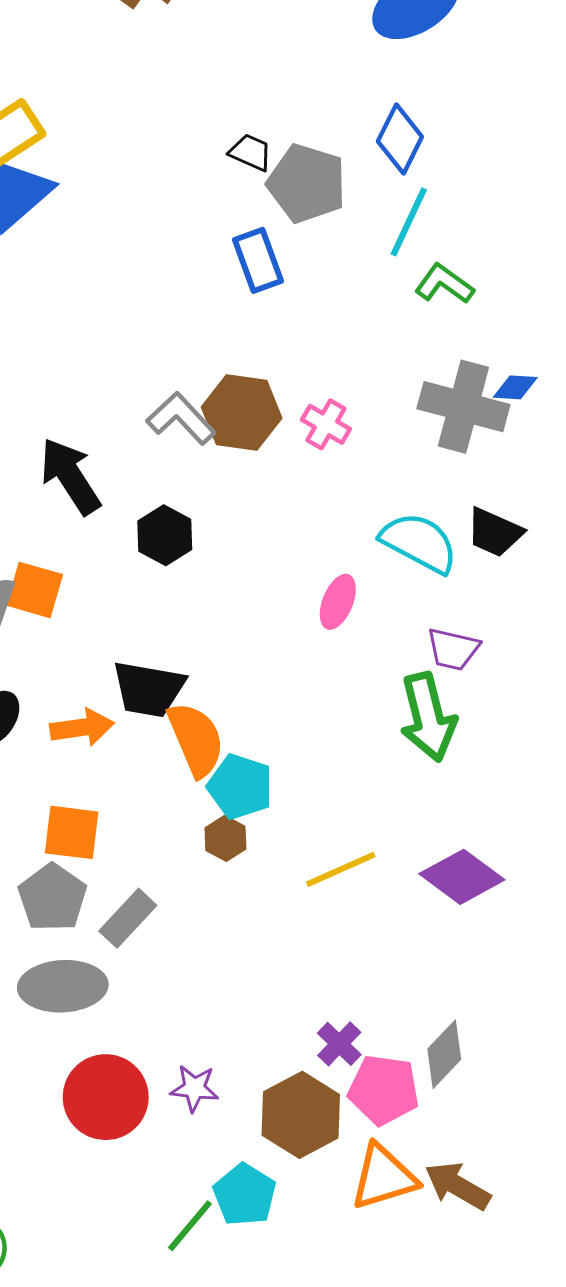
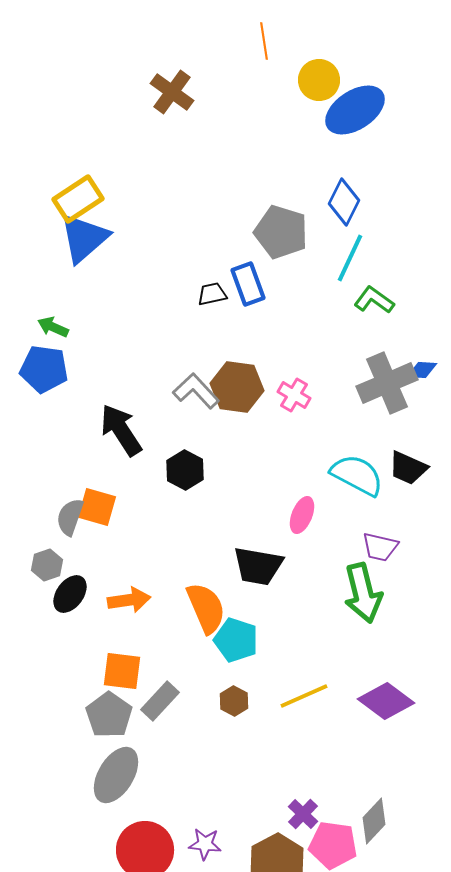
black trapezoid: (251, 152) -> (212, 294), moved, turned -36
gray cross: (463, 407) -> (387, 383), turned -38
black trapezoid: (149, 689) -> (258, 566), moved
brown hexagon: (225, 838) -> (234, 701), moved
gray rectangle: (128, 918) -> (160, 701), moved
gray ellipse: (63, 986) -> (116, 775), turned -56

